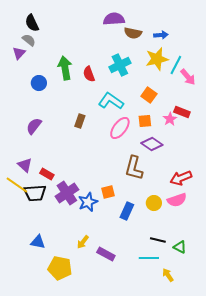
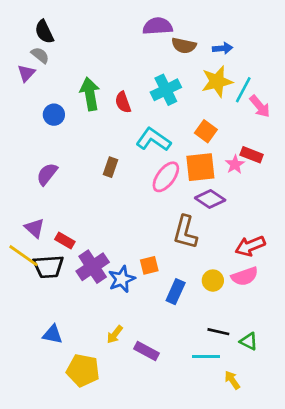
orange square: (145, 121) -> (200, 167), size x1.6

